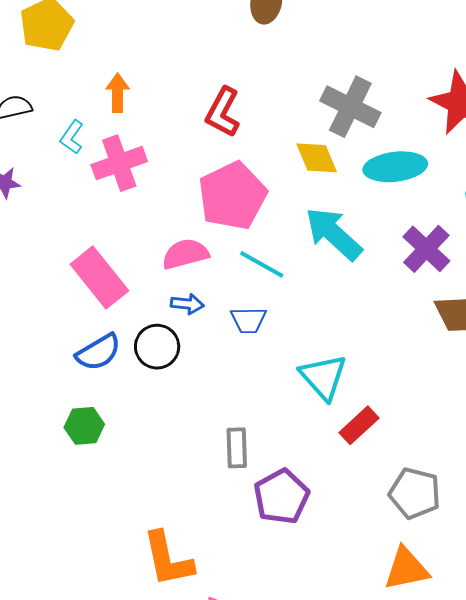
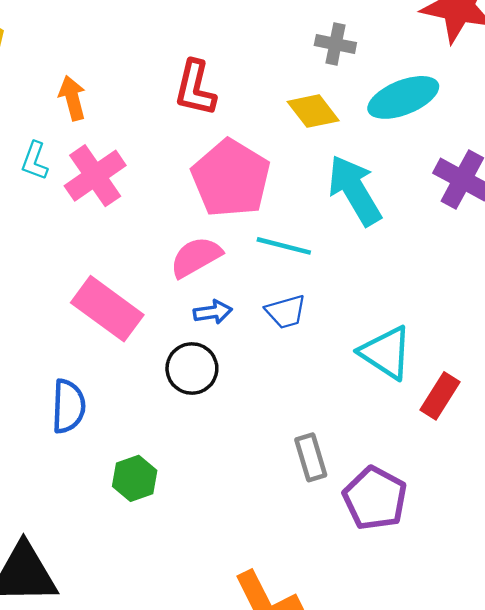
gray cross: (350, 107) -> (335, 44), size x0.6
cyan arrow: (334, 234) -> (355, 190), turned 32
blue semicircle: (98, 352) -> (68, 406), moved, turned -42

